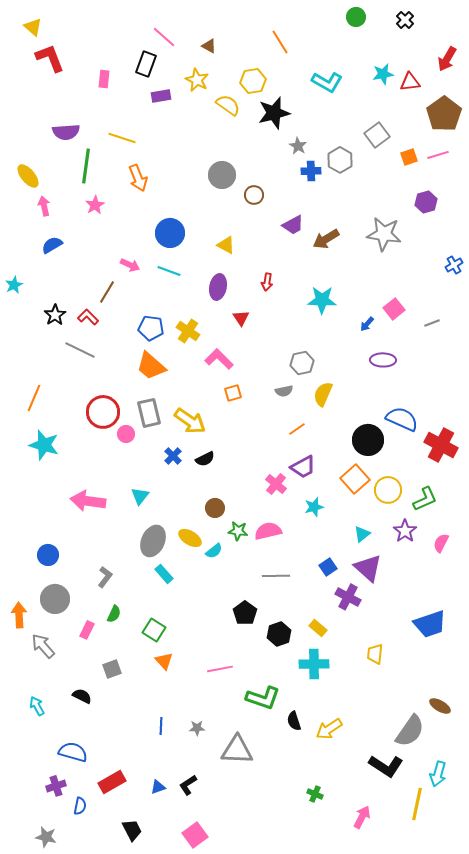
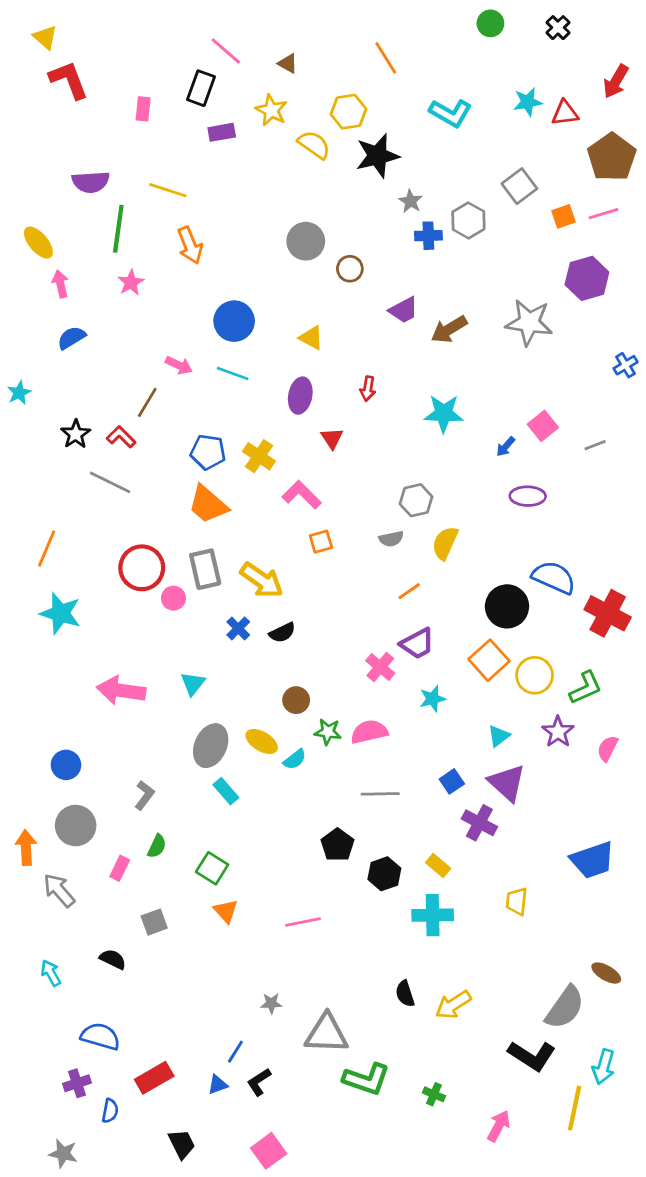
purple hexagon: (426, 202) -> (587, 278), size x1.4
green L-shape: (263, 698) -> (366, 1079), moved
blue line: (161, 726) -> (235, 1052), moved, turned 30

